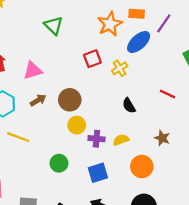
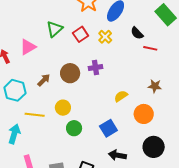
green triangle: (53, 26) -> (55, 29), moved, turned 48
pink triangle: (33, 70) -> (28, 47), moved
black semicircle: (129, 106) -> (137, 33), moved
yellow circle: (77, 125) -> (63, 108), moved
purple cross: (96, 139) -> (95, 67), moved

